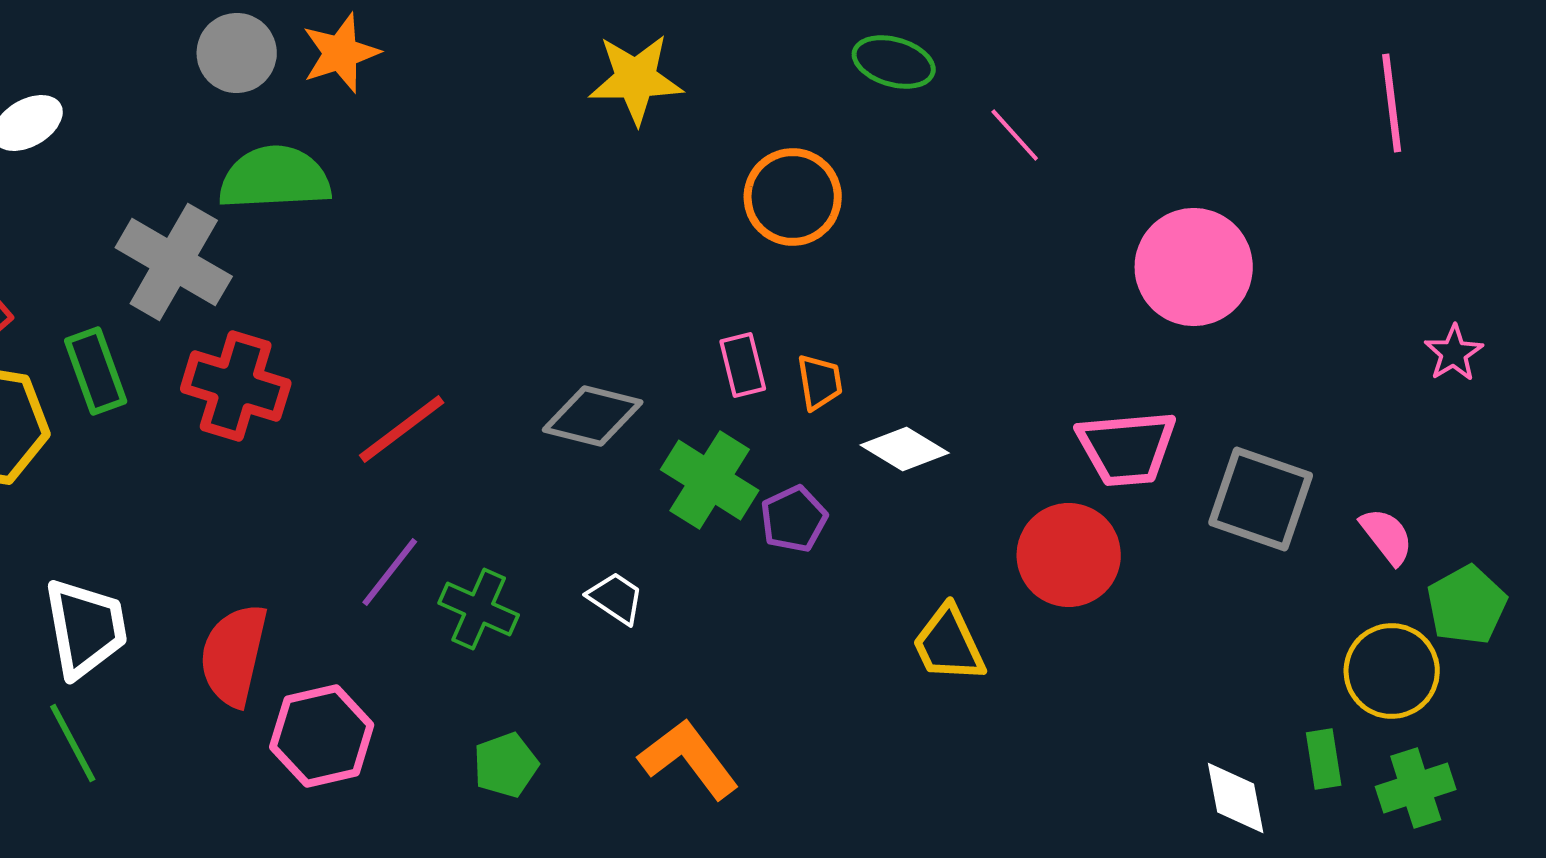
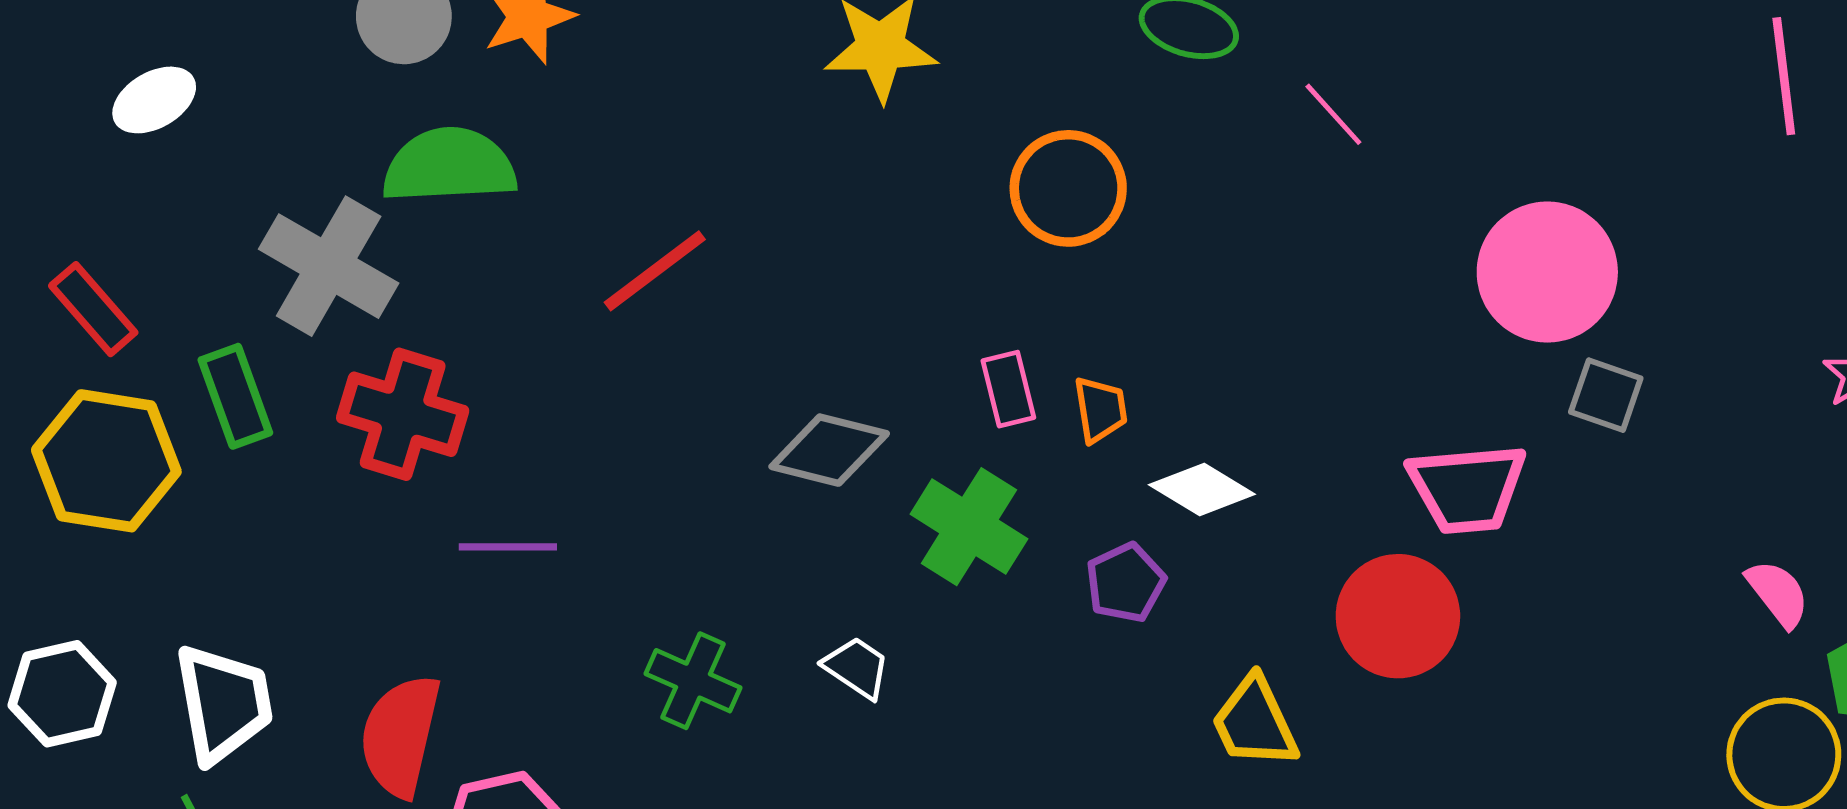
red line: (402, 429) -> (655, 271), moved
gray square: (1261, 499) -> (1606, 395), moved, size x0.6
purple pentagon: (794, 519) -> (1126, 583), moved
purple line: (390, 572) -> (508, 547), moved, turned 52

